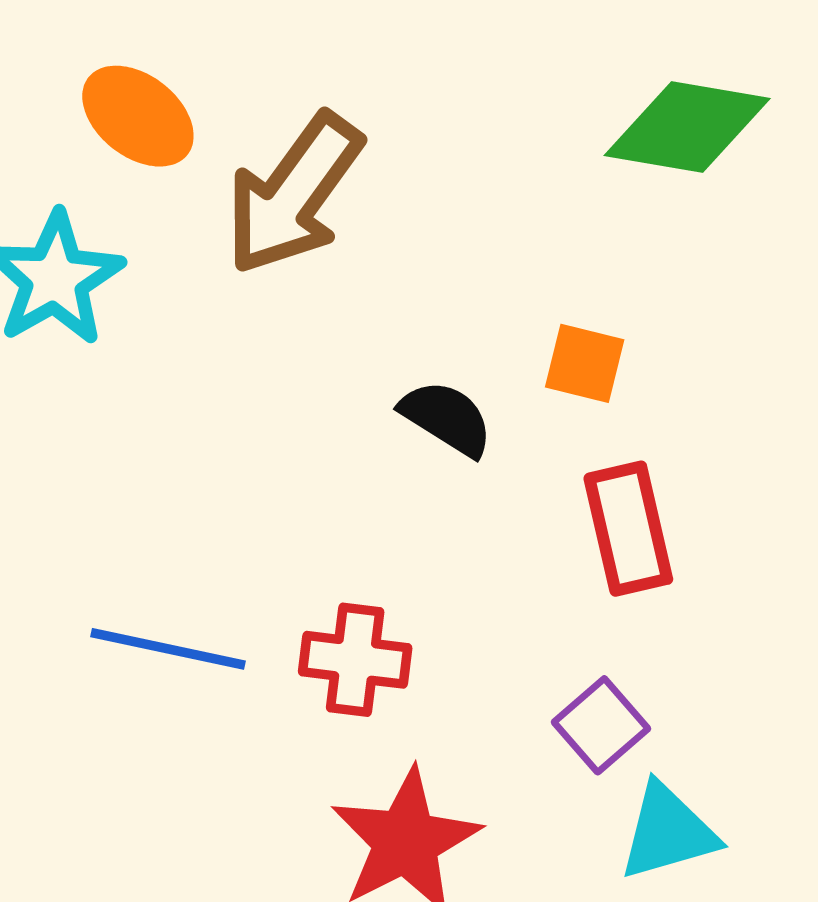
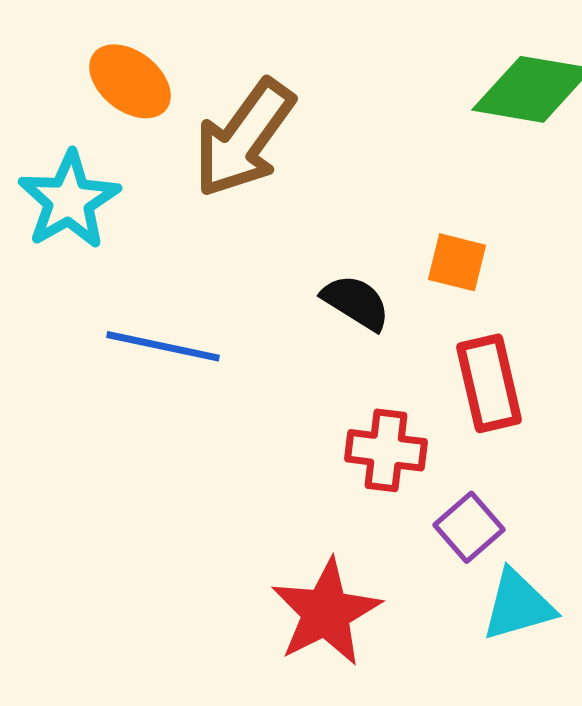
blue line: (168, 649) -> (163, 346), moved
red cross: (355, 660) -> (386, 450), moved

